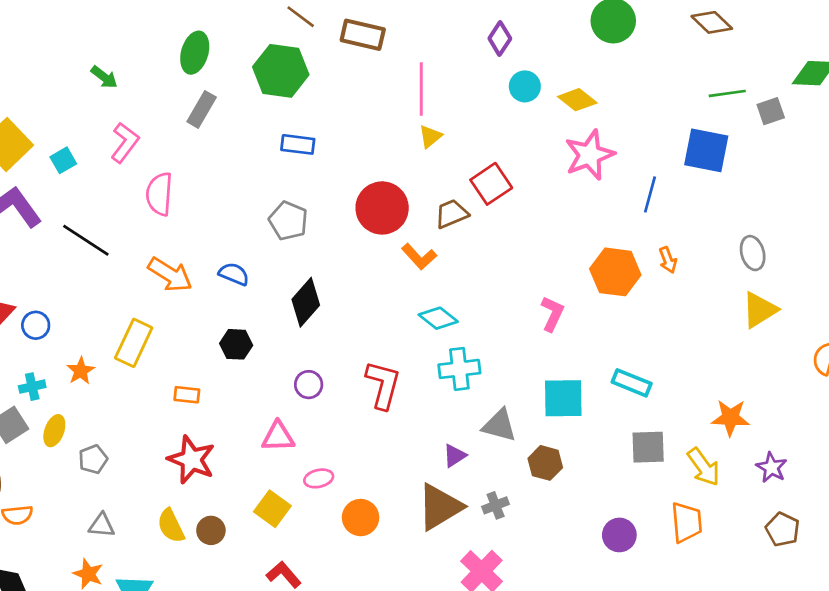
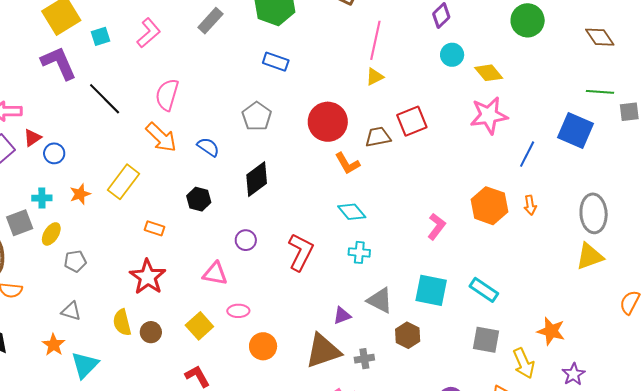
pink semicircle: (159, 194) -> (167, 95), moved
gray ellipse: (753, 253) -> (594, 213), size x1.5
cyan cross: (459, 369) -> (359, 252), size x0.7

